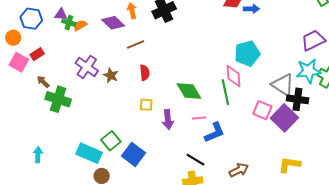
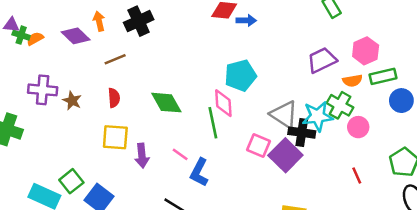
brown line: (136, 45) -> (115, 59), moved
purple cross: (87, 67) -> (43, 90), turned -30
cyan star: (308, 71) -> (318, 116), moved
green diamond: (189, 91) -> (166, 103), moved
yellow square: (146, 105) -> (115, 137), size x1.6
pink line: (199, 118) -> (180, 154), turned 40
blue L-shape: (215, 132) -> (199, 172), turned 140

